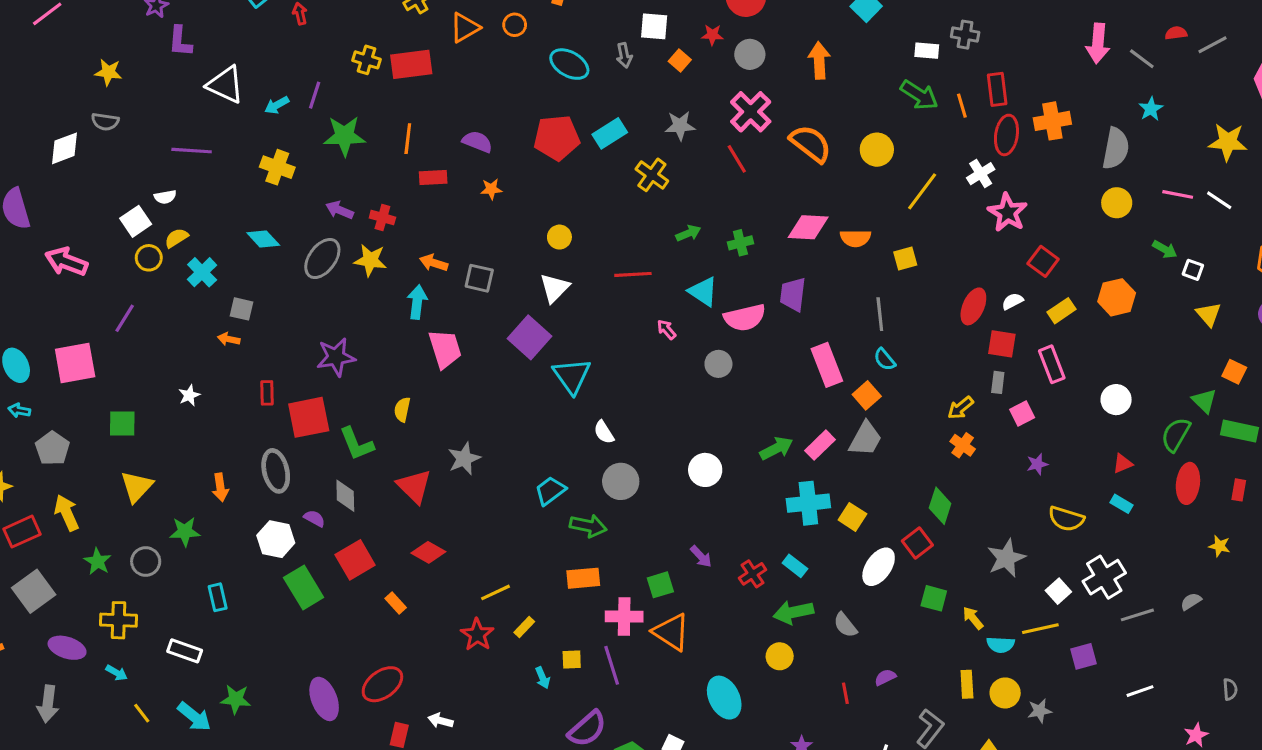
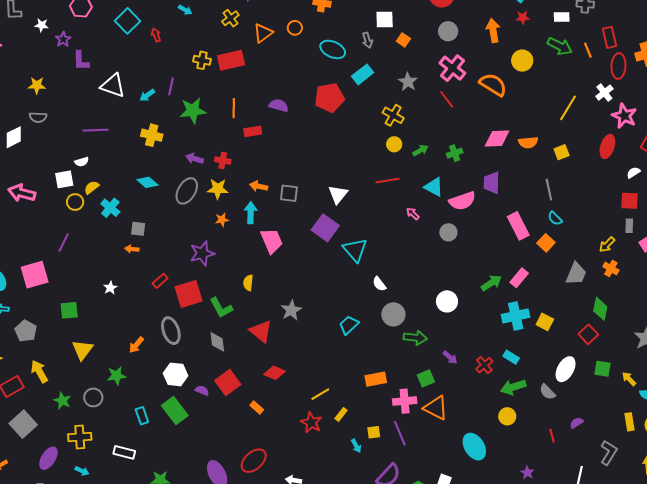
red star: (712, 35) -> (523, 17), moved
gray star: (680, 126) -> (408, 82), turned -30
cyan rectangle: (610, 133) -> (363, 74), moved
yellow circle: (877, 150) -> (522, 61), moved
orange star: (491, 189) -> (222, 220), moved
white square: (136, 221) -> (64, 179), turned 30
yellow circle: (559, 237) -> (394, 144), moved
pink arrow: (66, 262) -> (22, 193), moved
red ellipse: (973, 306) -> (607, 146), moved
red rectangle: (267, 393) -> (160, 281), turned 56
gray trapezoid: (865, 439) -> (576, 274), moved
orange arrow: (220, 487) -> (136, 345), turned 54
purple semicircle: (314, 518) -> (202, 390), moved
green arrow: (588, 526) -> (415, 338), moved
white ellipse: (879, 567) -> (566, 369), moved
green rectangle: (304, 587) -> (175, 411), moved
purple ellipse: (67, 648) -> (48, 458), turned -70

